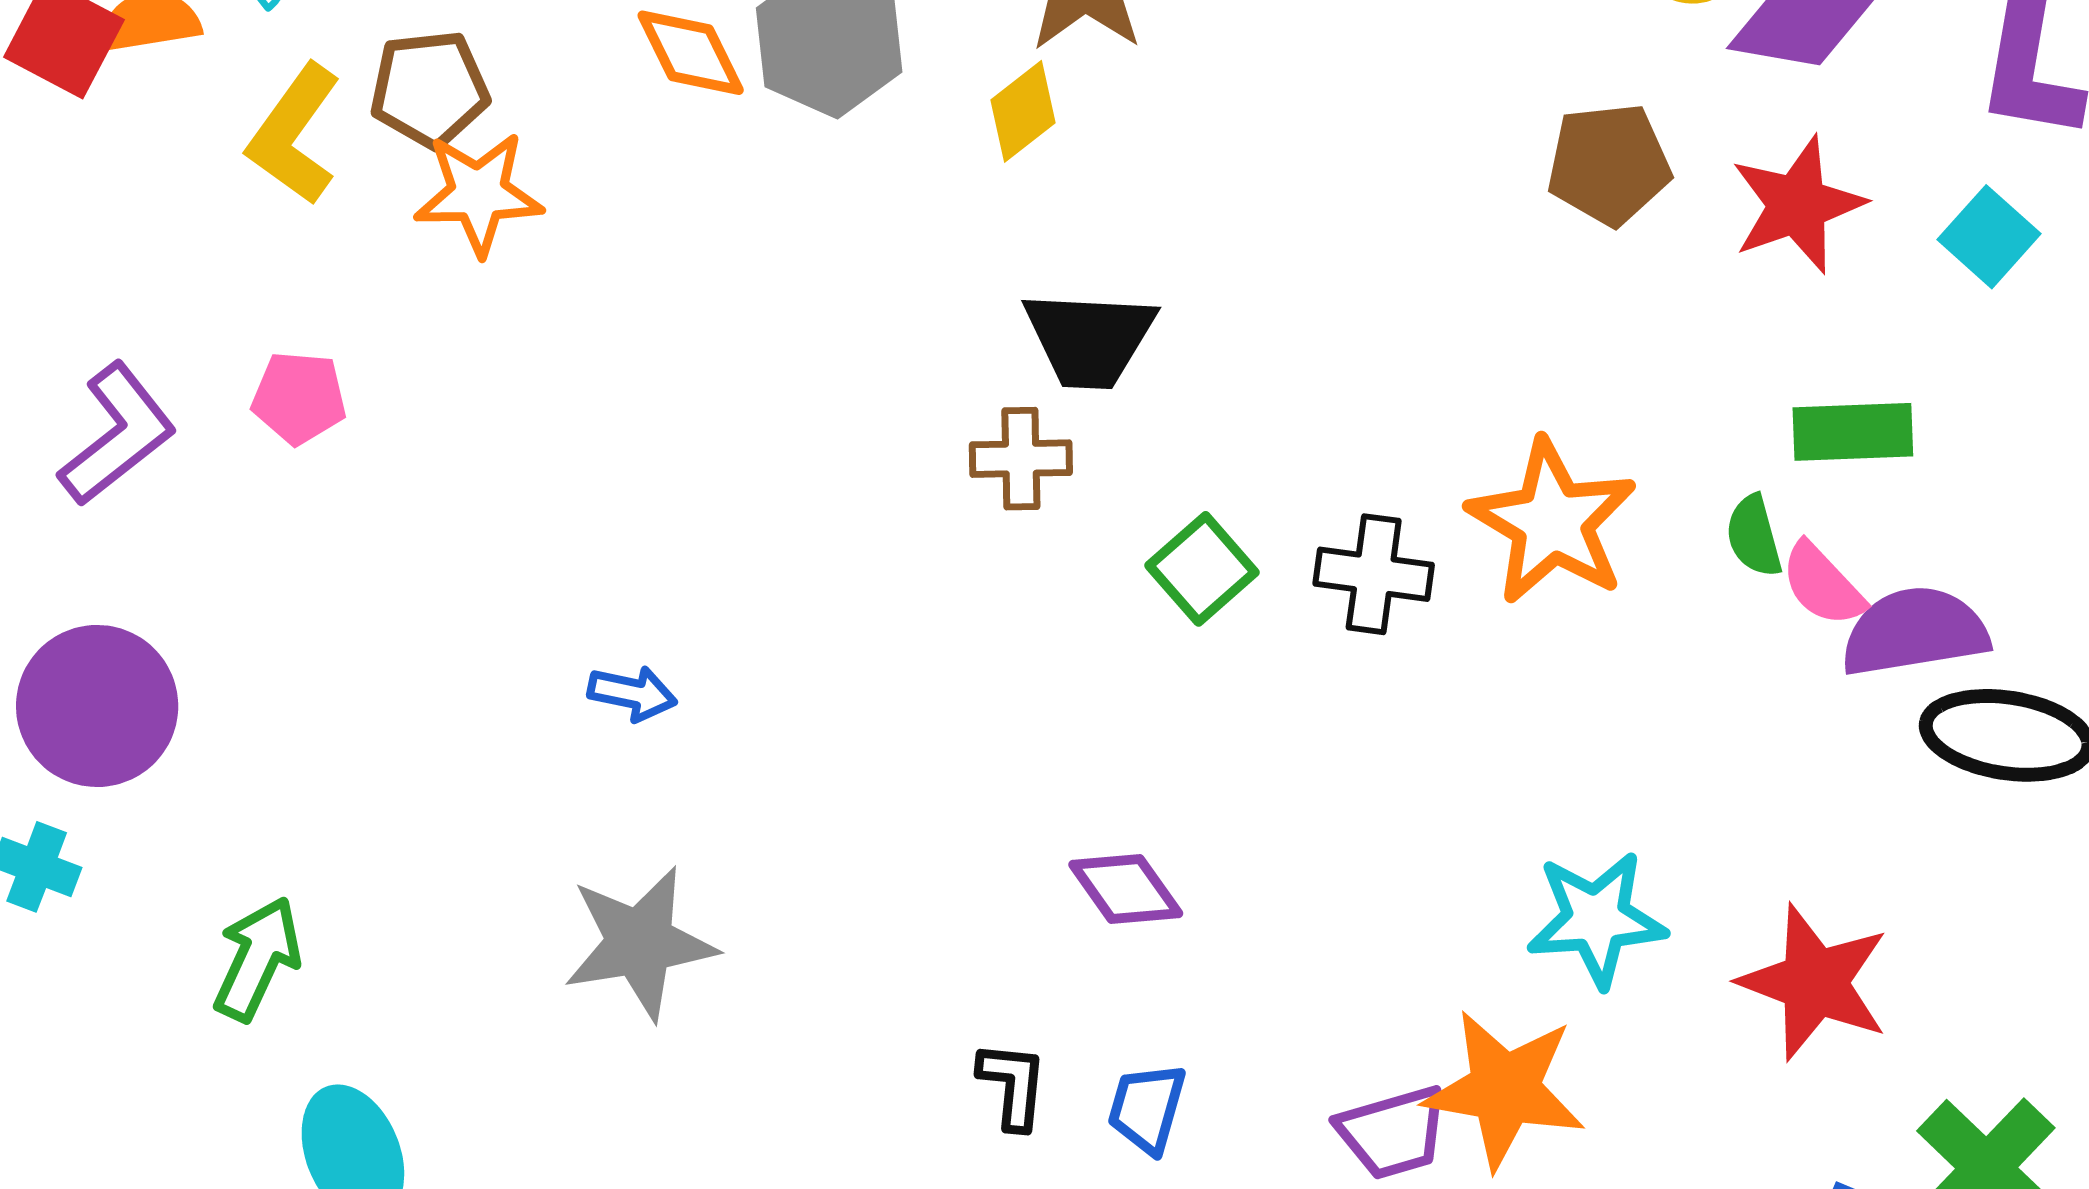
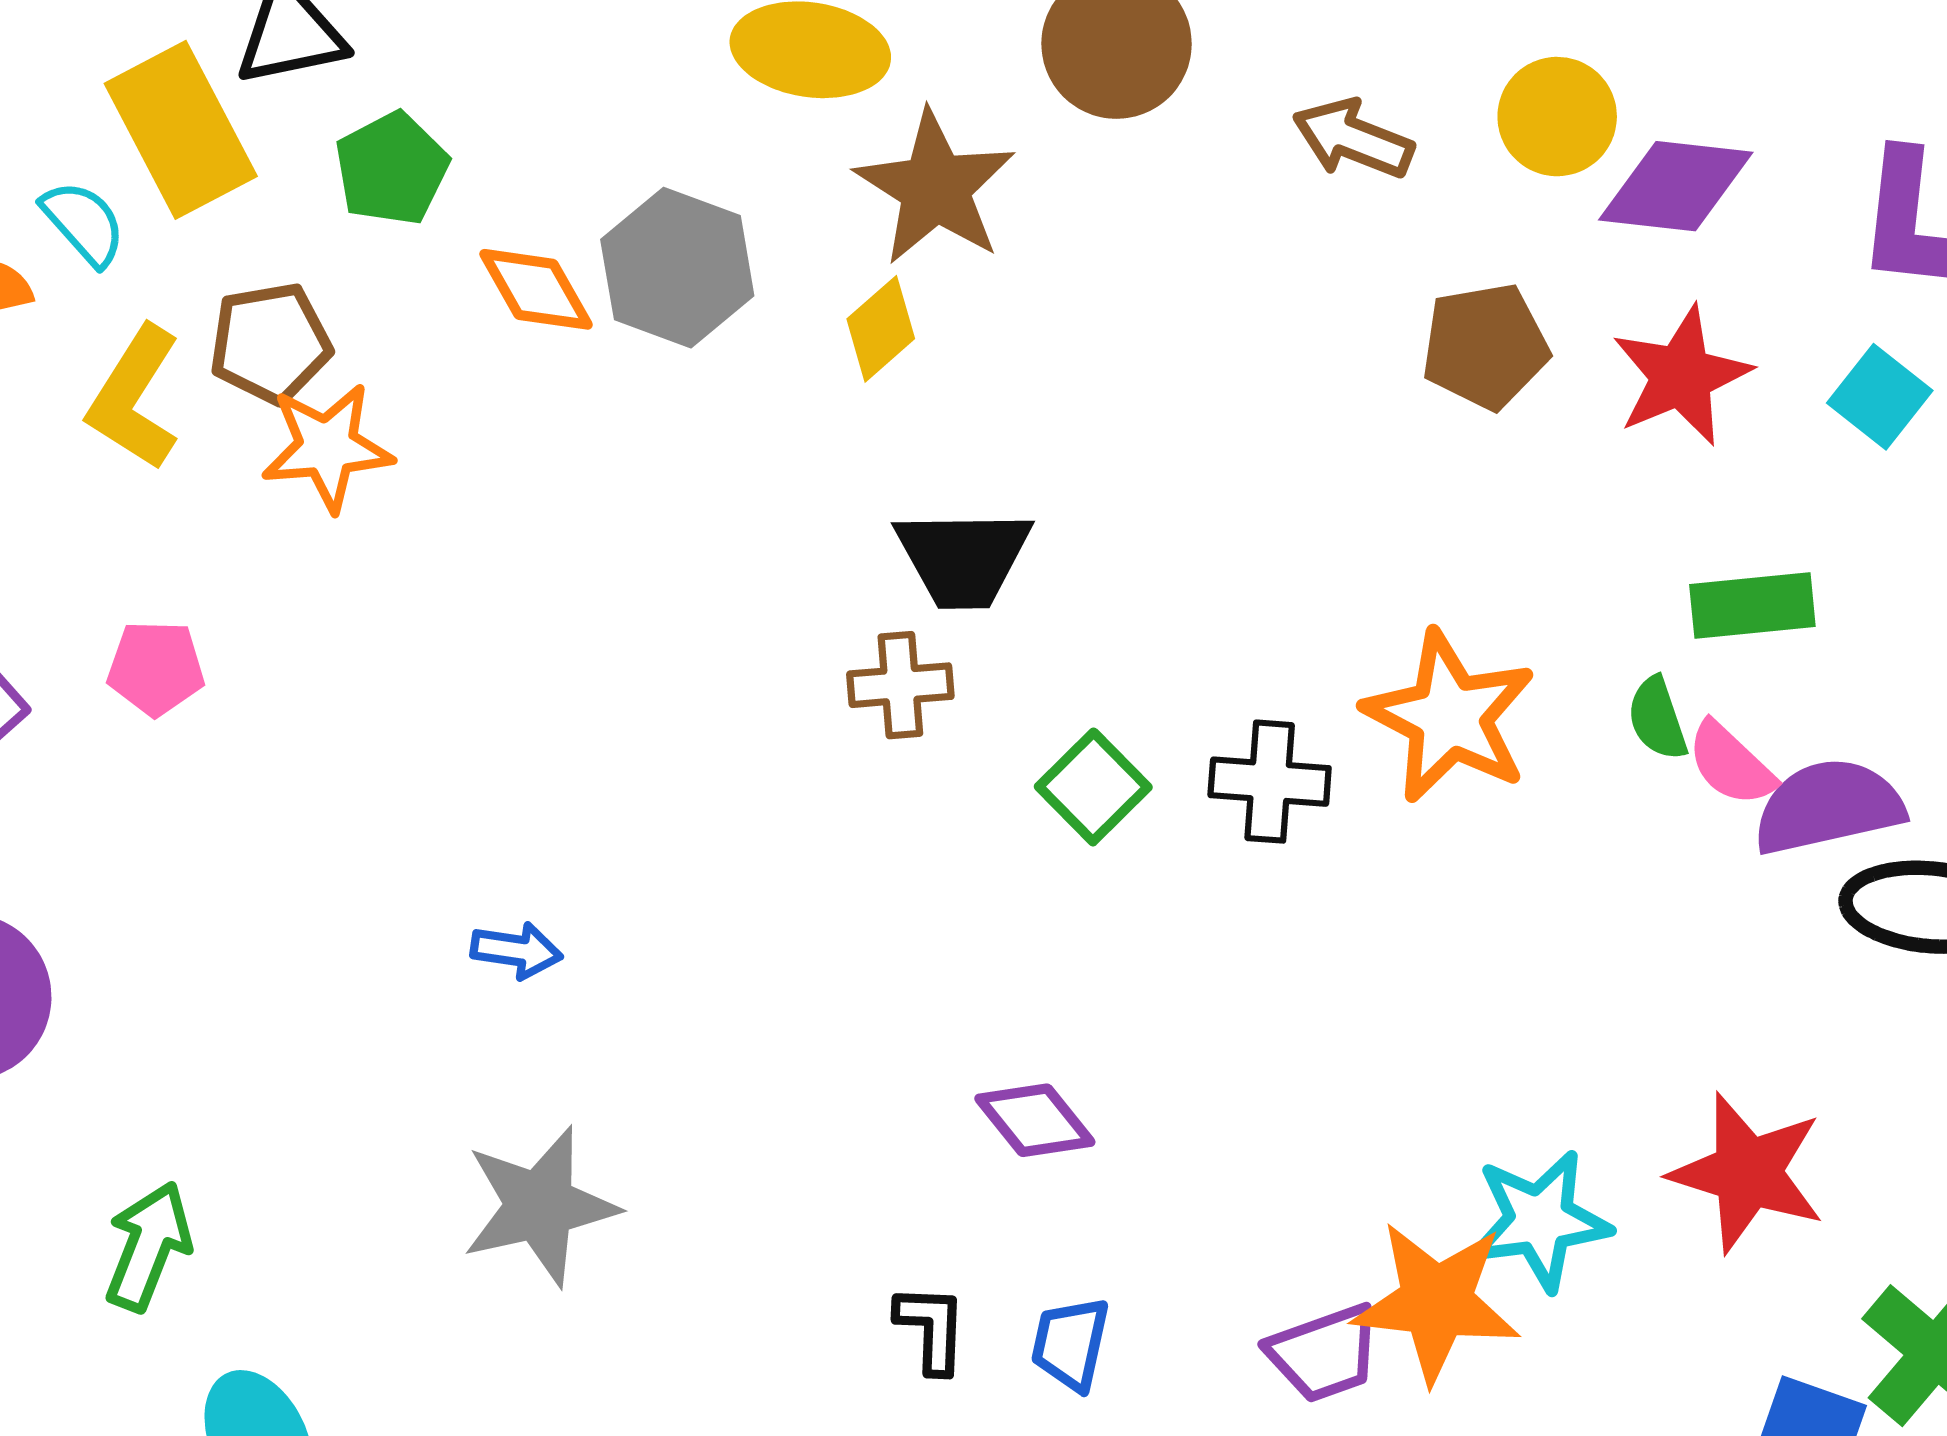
cyan star: (1596, 919) -> (1540, 1220), moved

